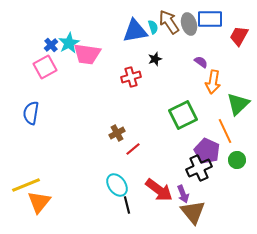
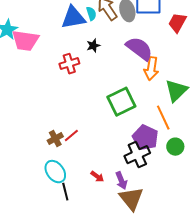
purple semicircle: (201, 62) -> (139, 49), size x2.0
brown cross: (117, 133) -> (55, 139), moved
red arrow: (159, 190) -> (97, 177), size x0.5

